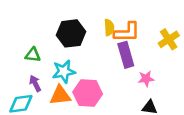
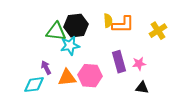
green triangle: (33, 55) -> (56, 32), moved, size x1.5
purple rectangle: (126, 55) -> (119, 62), moved
cyan star: (64, 72) -> (70, 46), moved

